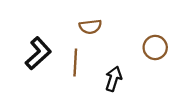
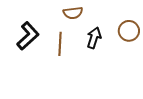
black arrow: (114, 79) -> (94, 38), moved

